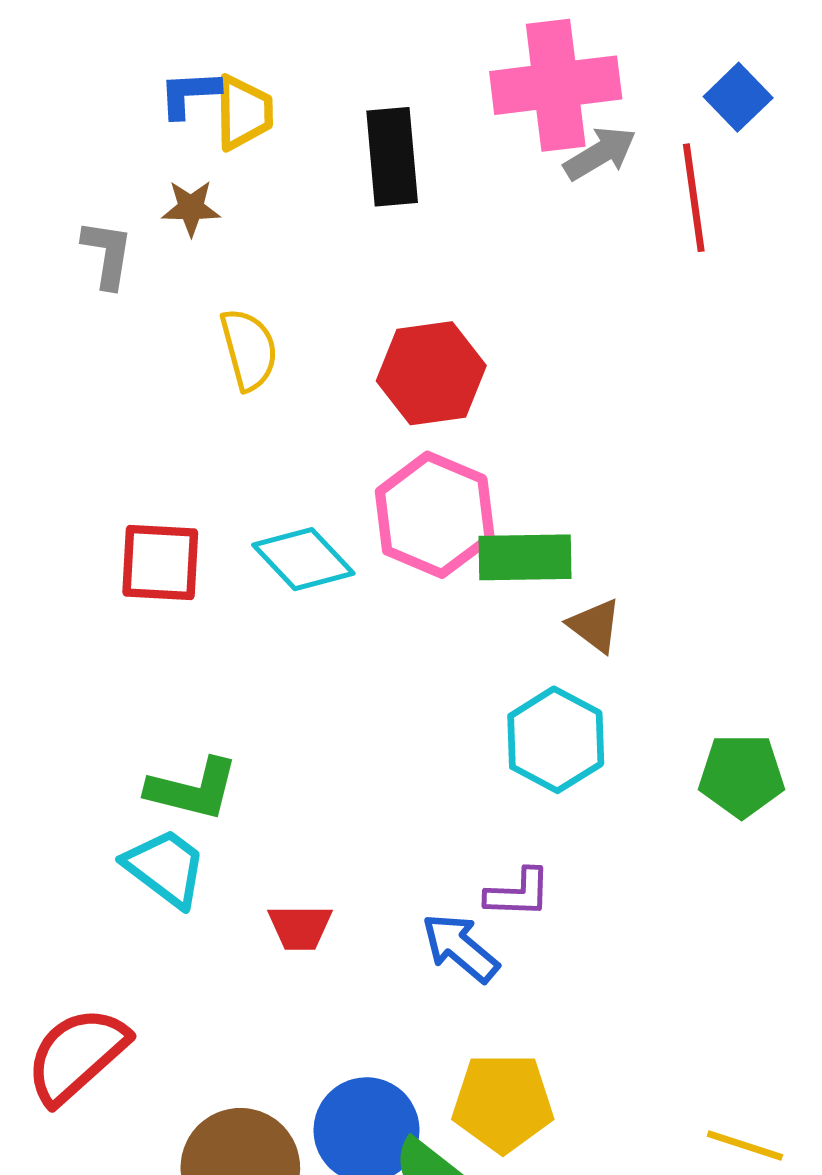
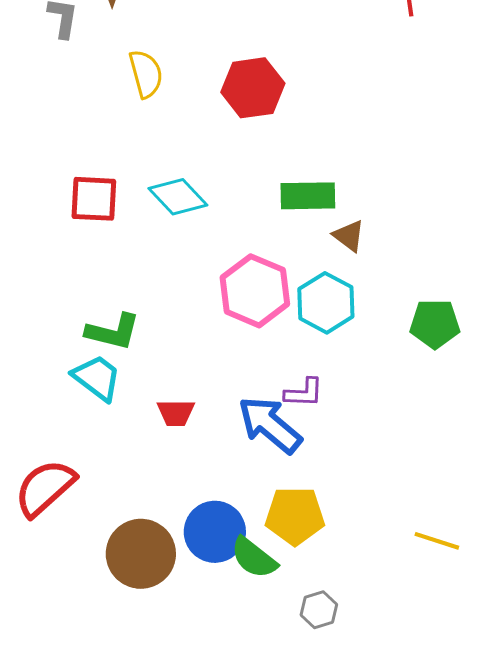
pink hexagon: (435, 515) -> (255, 291), moved
blue arrow: (460, 948) -> (270, 425), size x1.4

